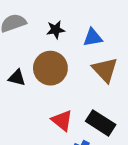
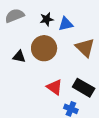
blue triangle: (93, 37) -> (66, 24), moved

